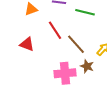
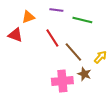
red triangle: (27, 44) -> (15, 35), moved

